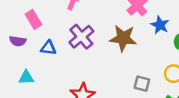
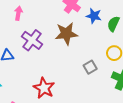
gray square: (142, 84) -> (90, 67), turned -32

